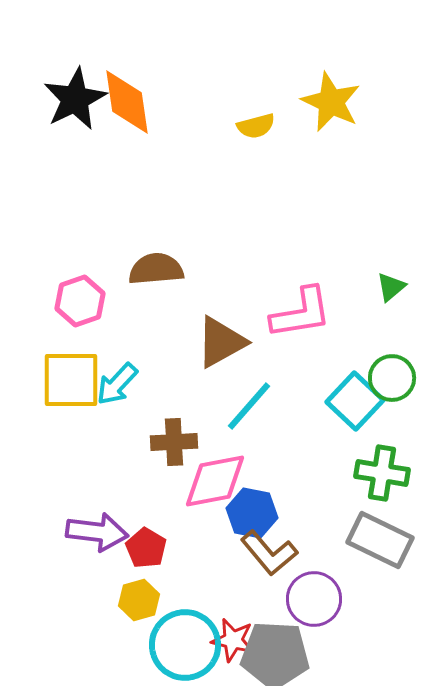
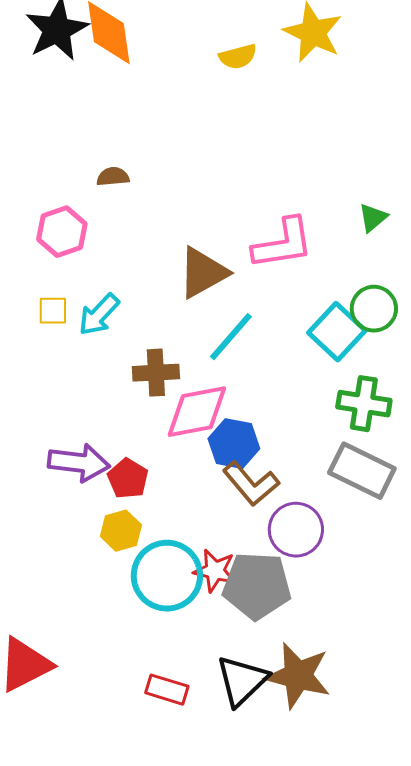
brown semicircle: (156, 269) -> (113, 177), moved, size x0.6
yellow square: (71, 380) -> (53, 311), size x0.5

